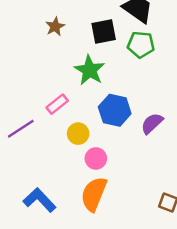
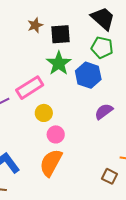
black square: (104, 32) -> (61, 34), moved
pink rectangle: (57, 104) -> (30, 88), size x1.5
blue hexagon: (115, 110) -> (88, 75), moved

